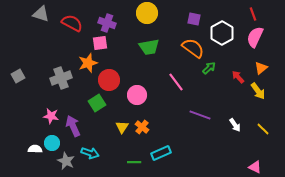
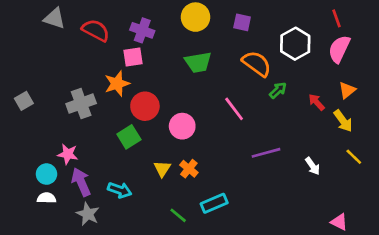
purple square: (194, 19) -> (242, 22), moved
purple line: (200, 115) -> (266, 153), turned -35
purple arrow: (73, 126) -> (81, 182), moved
yellow line: (263, 129) -> (354, 157), moved
cyan circle: (52, 143) -> (46, 174), moved
cyan arrow: (90, 153) -> (120, 190), moved
green line: (134, 162) -> (178, 215), turned 40

